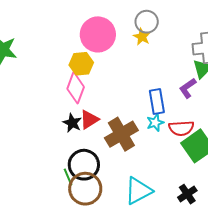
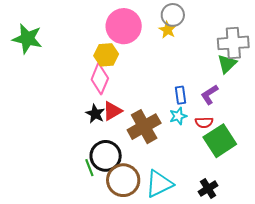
purple L-shape: (188, 88) -> (210, 95), moved
blue rectangle: (157, 102) -> (181, 95), size x0.7
red semicircle: (181, 128) -> (204, 122), size x0.7
brown circle: (85, 189) -> (123, 180), moved

